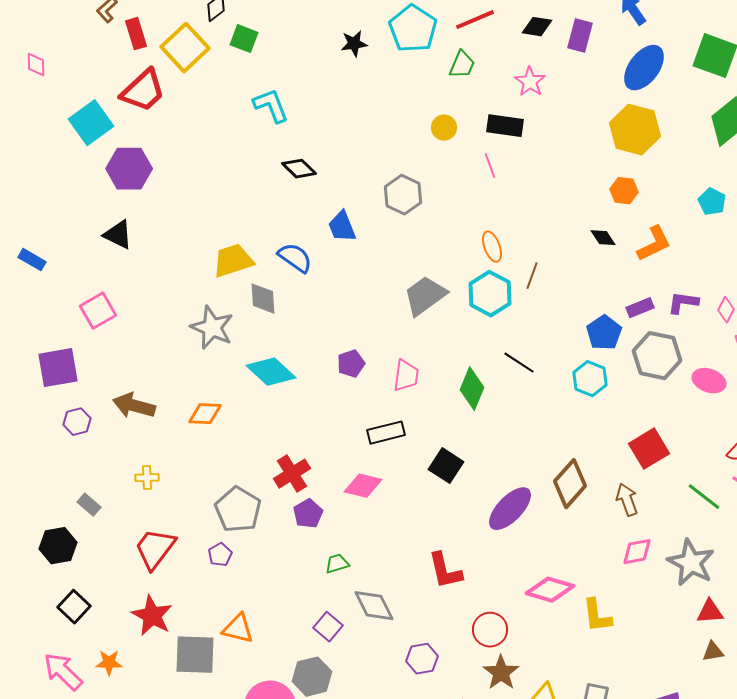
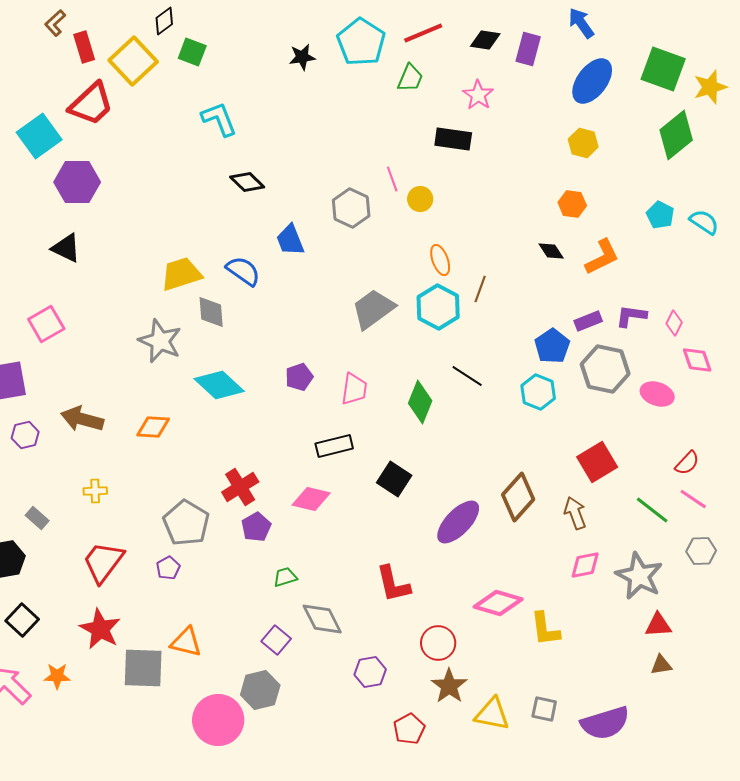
yellow circle: (444, 128) -> (420, 199), moved
yellow hexagon: (635, 130) -> (583, 143), size x0.6
pink line: (490, 166) -> (392, 179), moved

